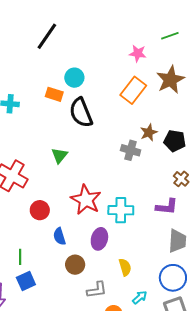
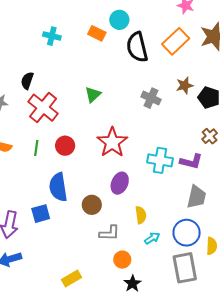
black semicircle: (81, 113) -> (137, 47), moved
gray cross: (131, 150) -> (151, 98), moved
cyan cross: (121, 210) -> (160, 160), moved
blue semicircle: (59, 236) -> (58, 187), moved, size x1.6
green line: (20, 257) -> (36, 148), moved
cyan arrow: (140, 297) -> (152, 238), moved

